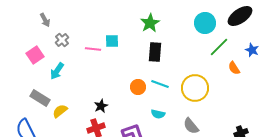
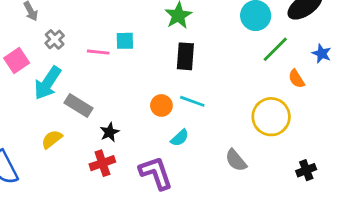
cyan arrow: (57, 71) -> (48, 83), size x1.4
yellow circle: (195, 88) -> (271, 117), moved
gray rectangle: (40, 98) -> (79, 105), moved
cyan semicircle: (158, 114) -> (180, 138), moved, turned -56

